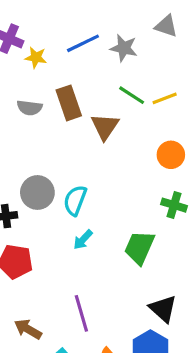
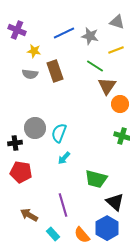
yellow star: (36, 57) -> (34, 51), moved
yellow line: (165, 98) -> (116, 50), moved
brown triangle: (105, 127) -> (107, 86), moved
green trapezoid: (139, 247) -> (96, 179), moved, turned -100

